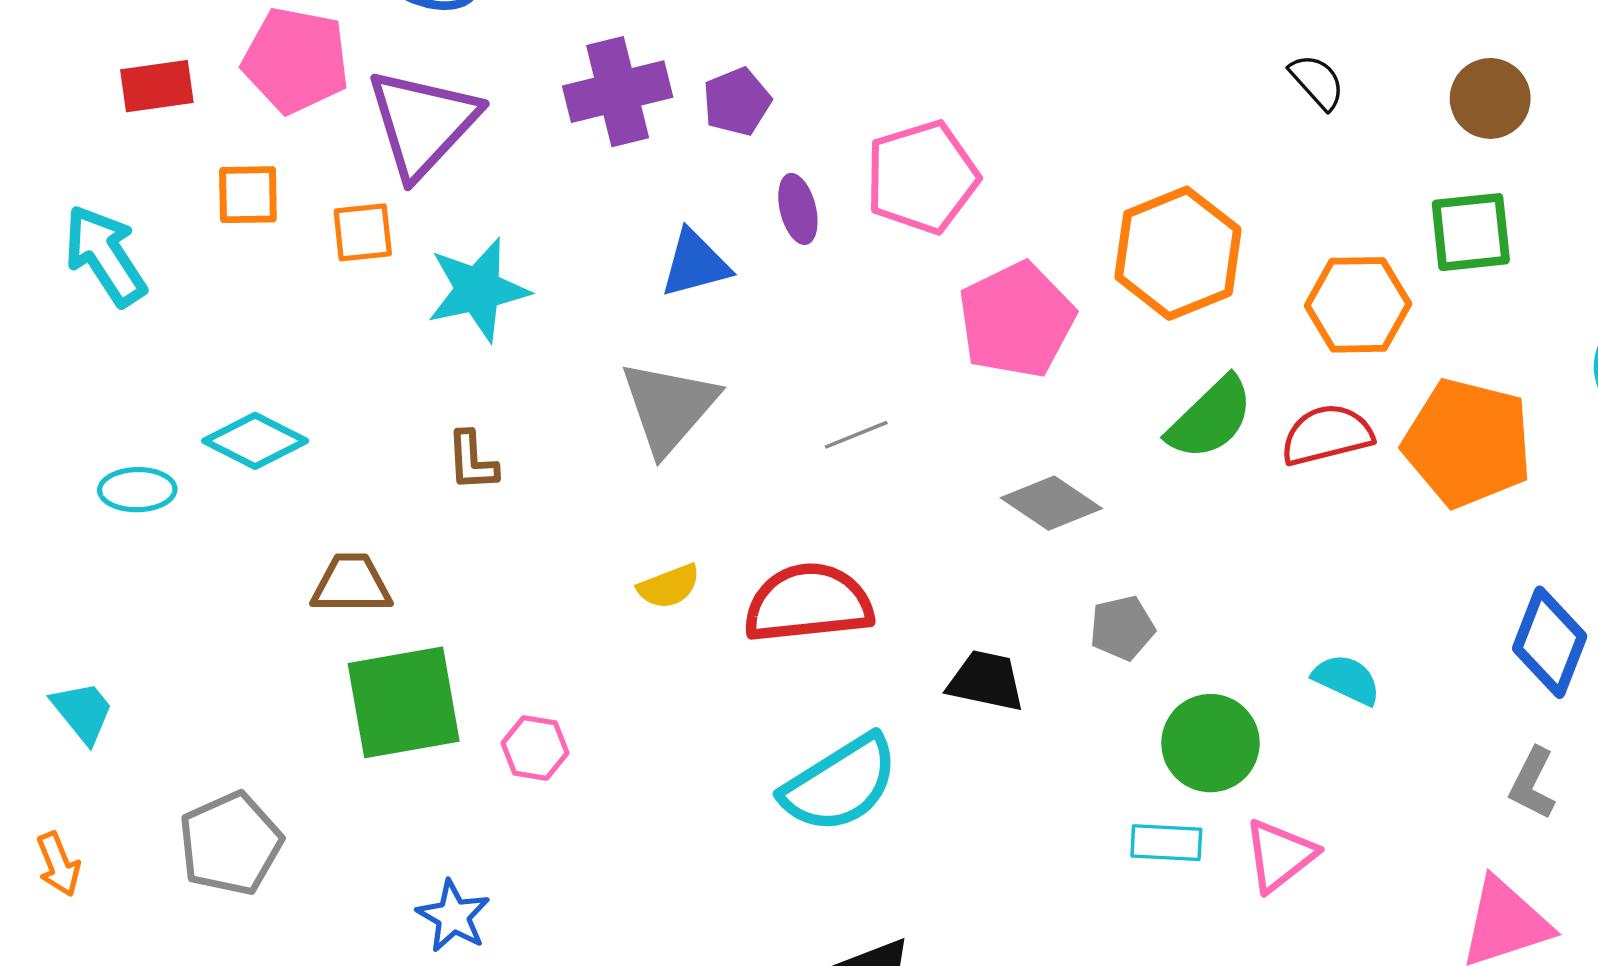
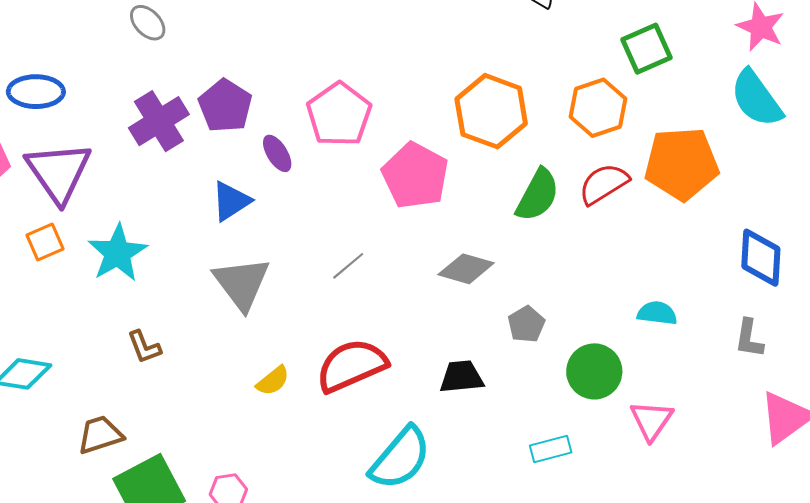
purple pentagon: (737, 102) -> (225, 106), size x1.4
gray L-shape: (1533, 783) -> (749, 338), moved
cyan rectangle: (1166, 843) -> (551, 449), moved

